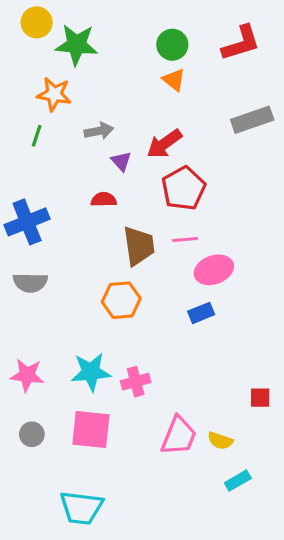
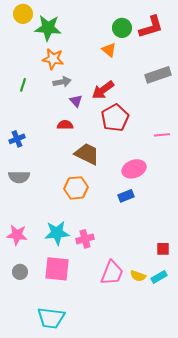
green circle: (172, 45) -> (122, 28), moved
orange star: (54, 94) -> (53, 59), moved
blue cross: (27, 222) -> (17, 139), size x0.6
pink line: (185, 239) -> (162, 135), moved
brown trapezoid: (139, 246) -> (87, 154), turned -56
cyan rectangle: (238, 481) -> (159, 277), moved

